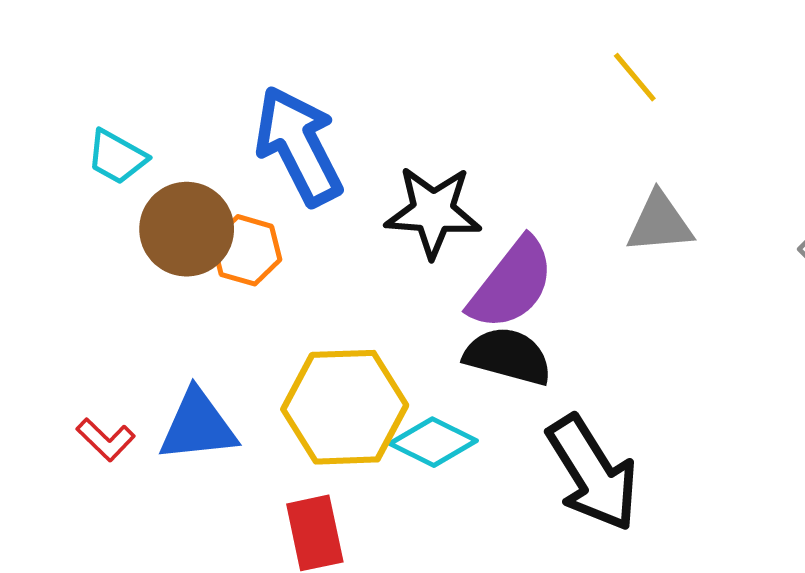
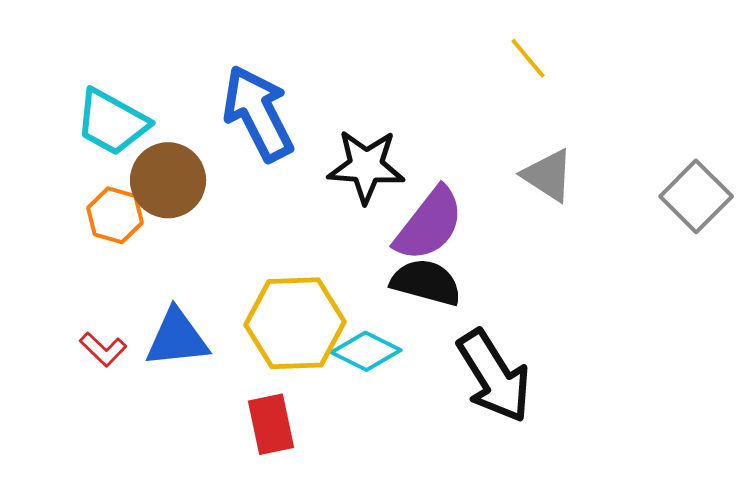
cyan trapezoid: (117, 157) -> (112, 122), size x1.5
gray triangle: (660, 223) -> (548, 175), turned 38
orange hexagon: (246, 250) -> (115, 215), moved

